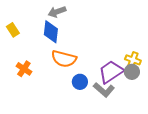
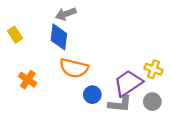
gray circle: (132, 72) -> (152, 102), moved
gray L-shape: (104, 90) -> (120, 104), turned -35

